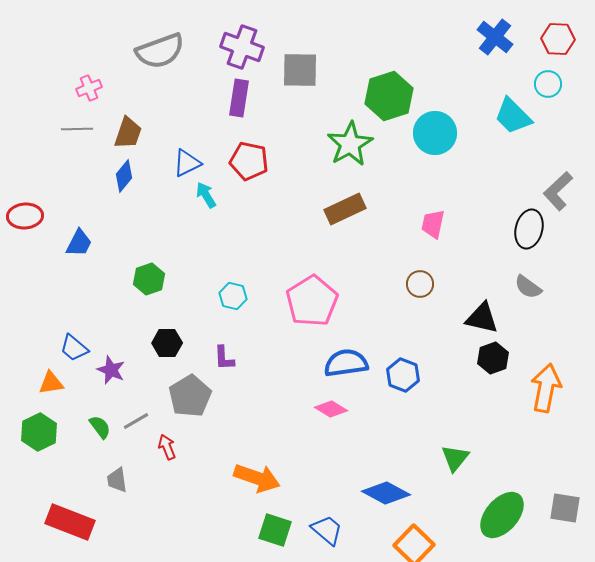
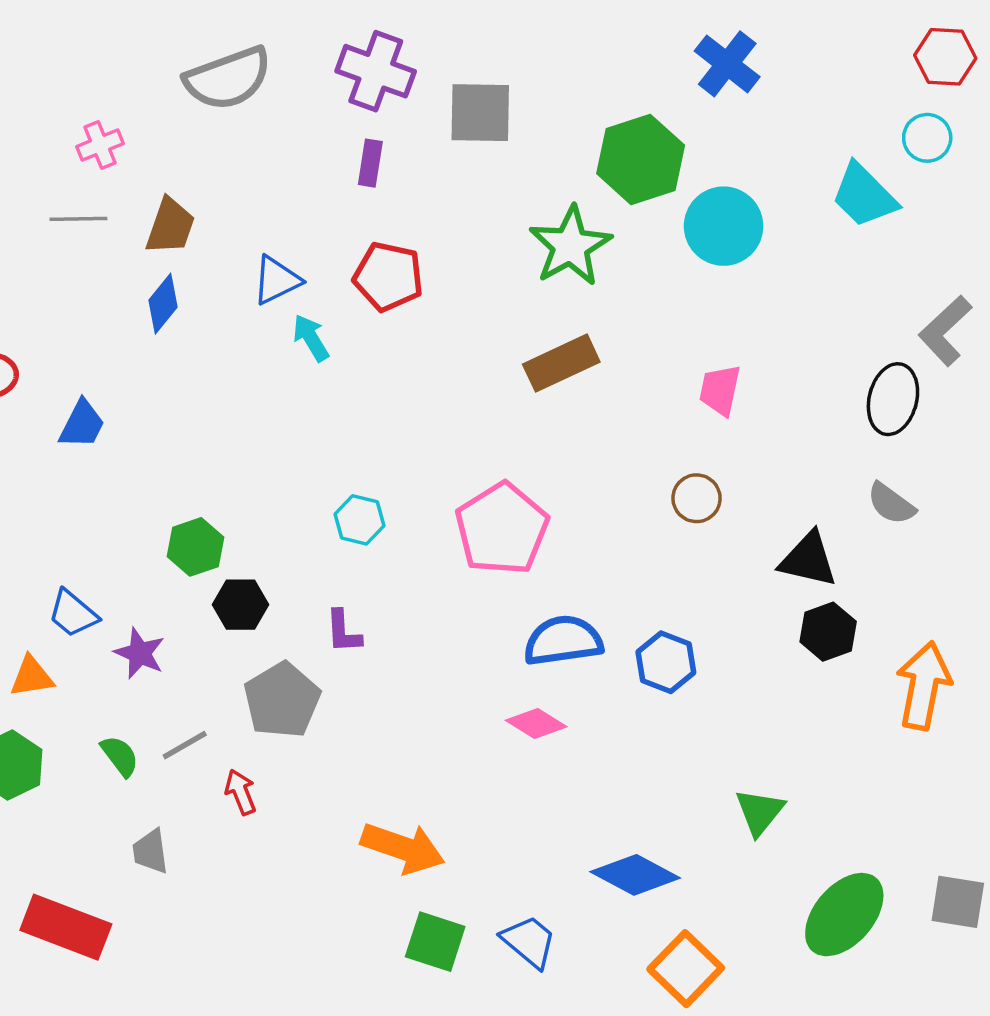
blue cross: (495, 37) -> (727, 64), moved
purple rectangle: (239, 98) -> (370, 163), size x0.7
green hexagon: (149, 279) -> (196, 547), moved

